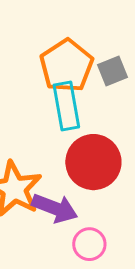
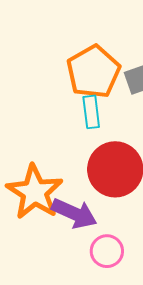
cyan rectangle: (66, 106) -> (91, 112), size x0.7

